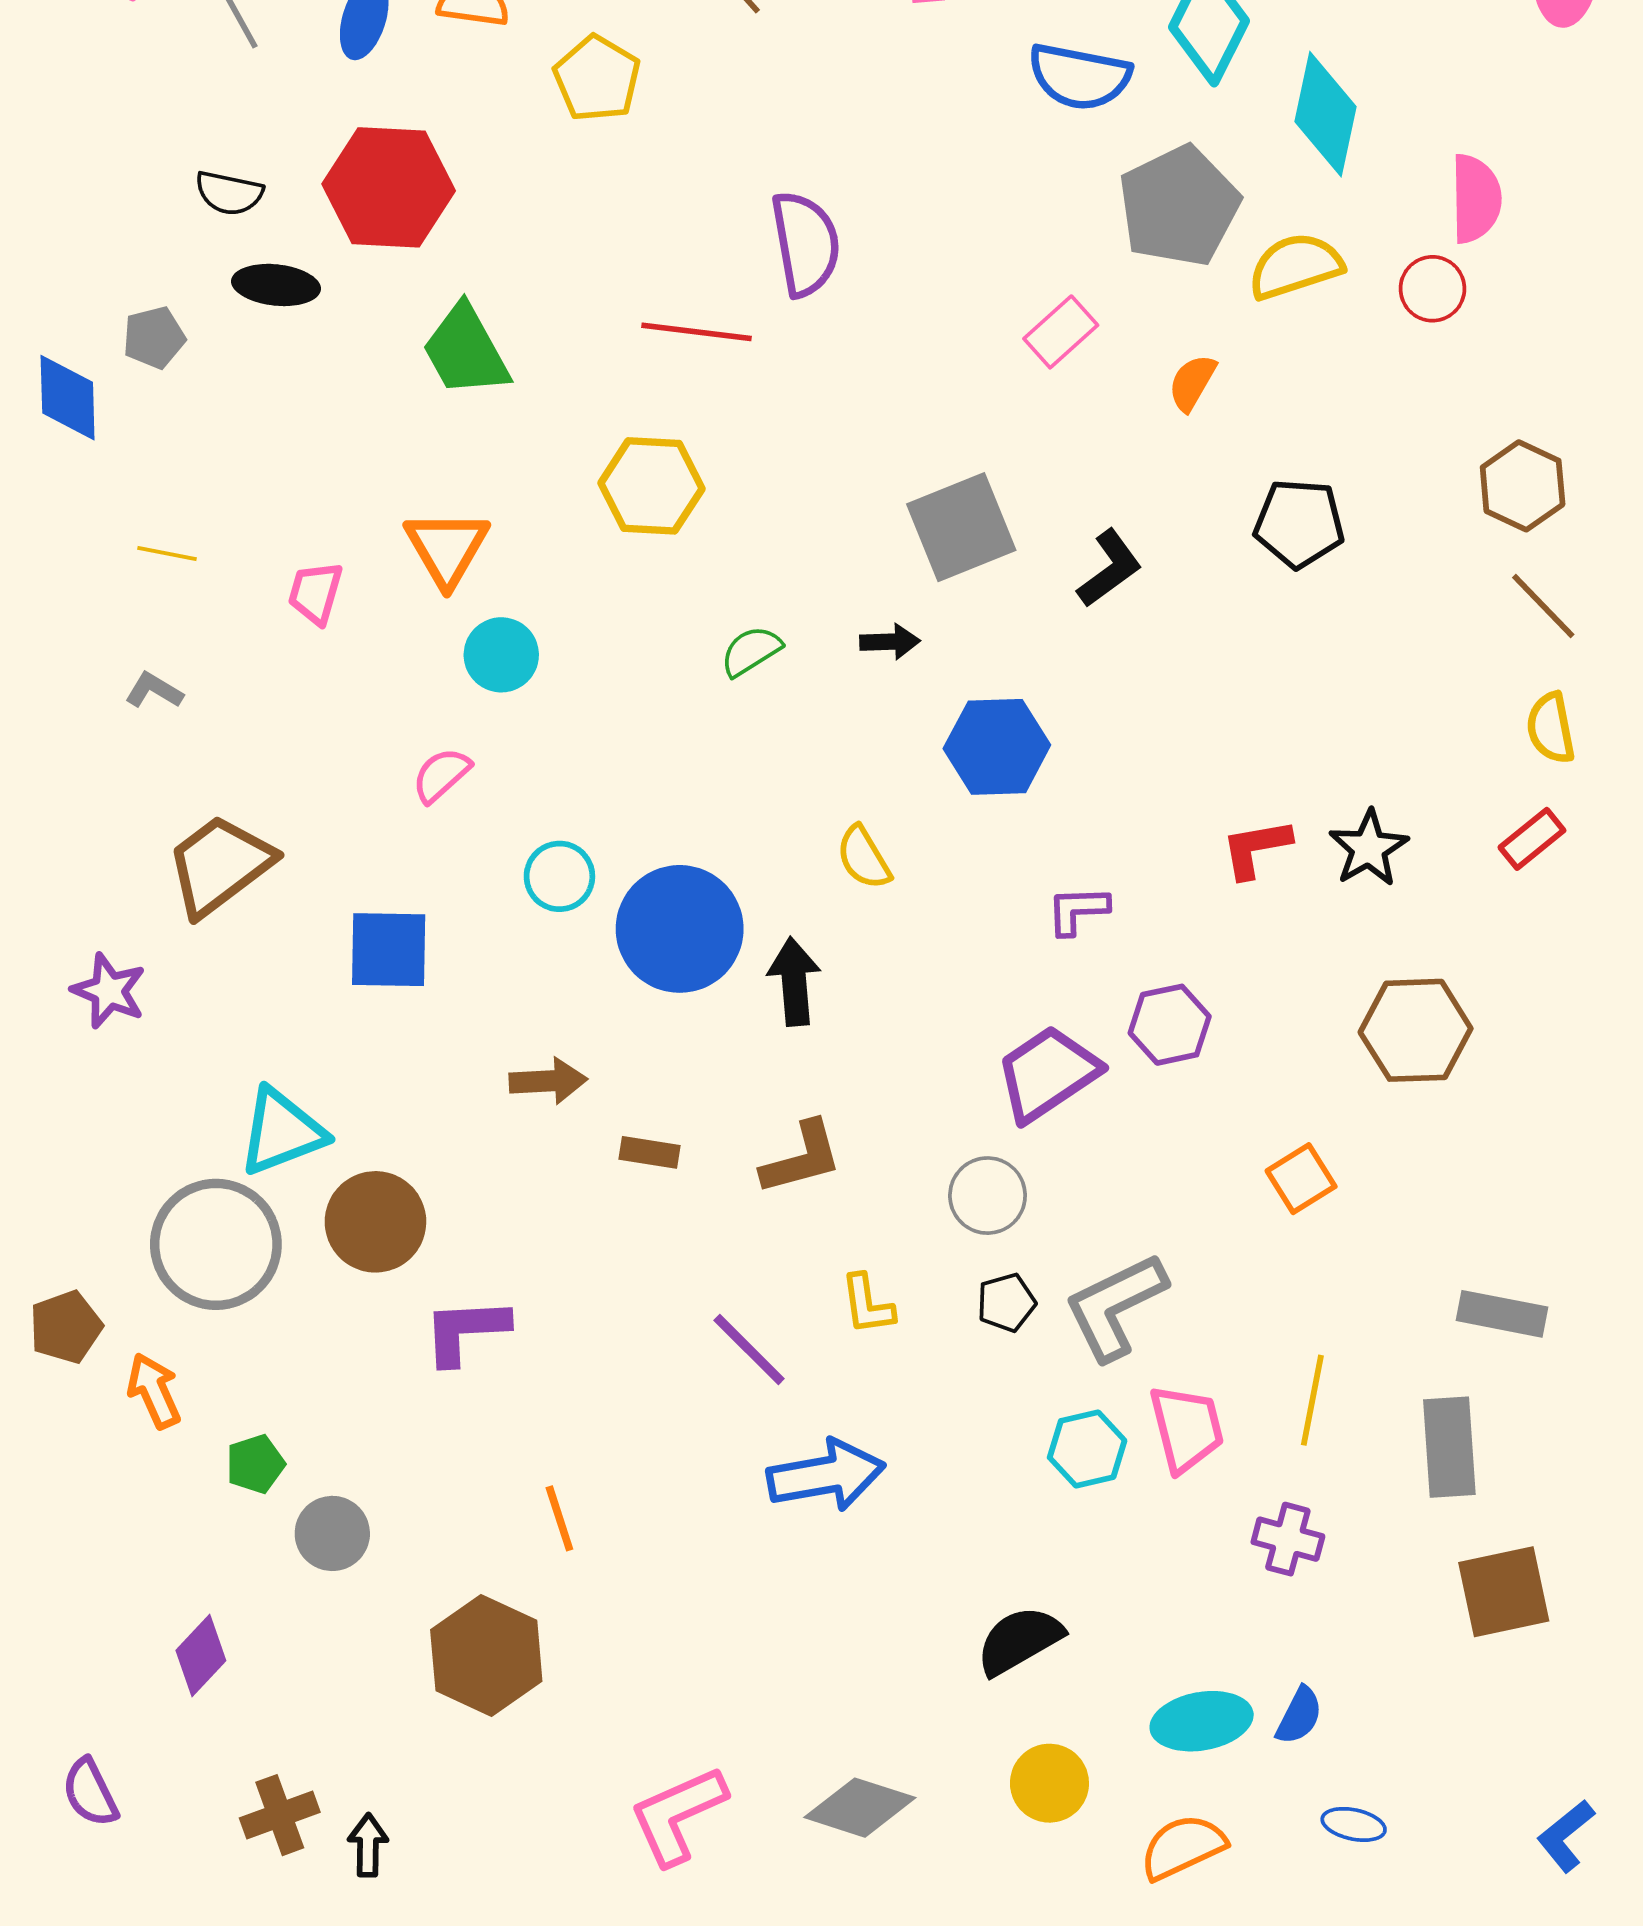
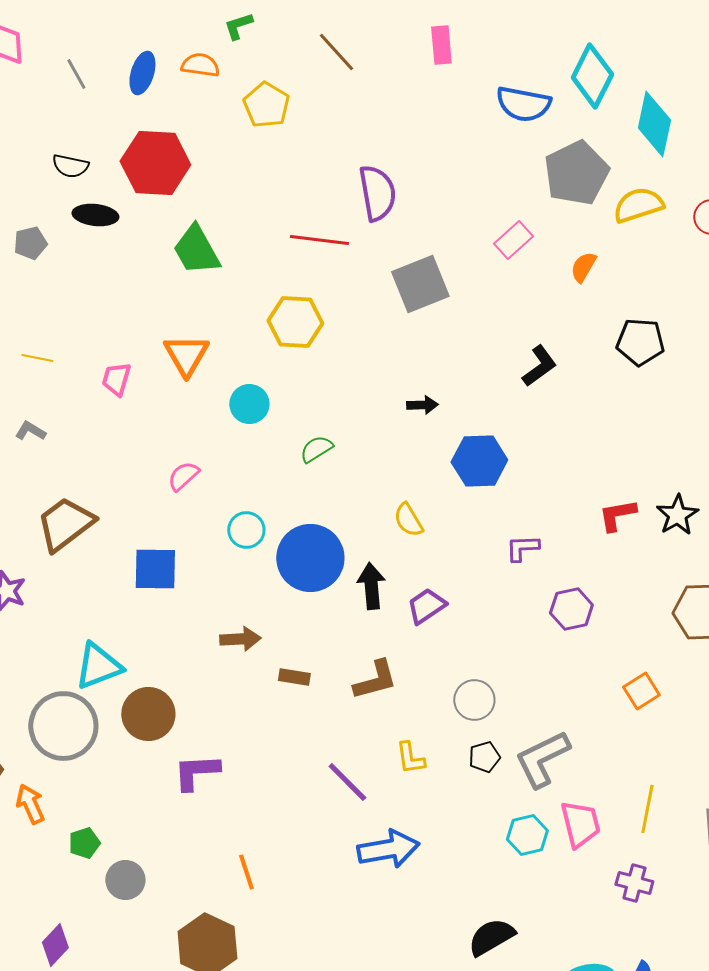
gray square: (961, 527) -> (420, 284), moved
green semicircle: (751, 651) -> (316, 449), moved
cyan circle: (501, 655) -> (249, 404), moved
purple trapezoid: (1048, 1074) -> (426, 606), moved, size x0.7

